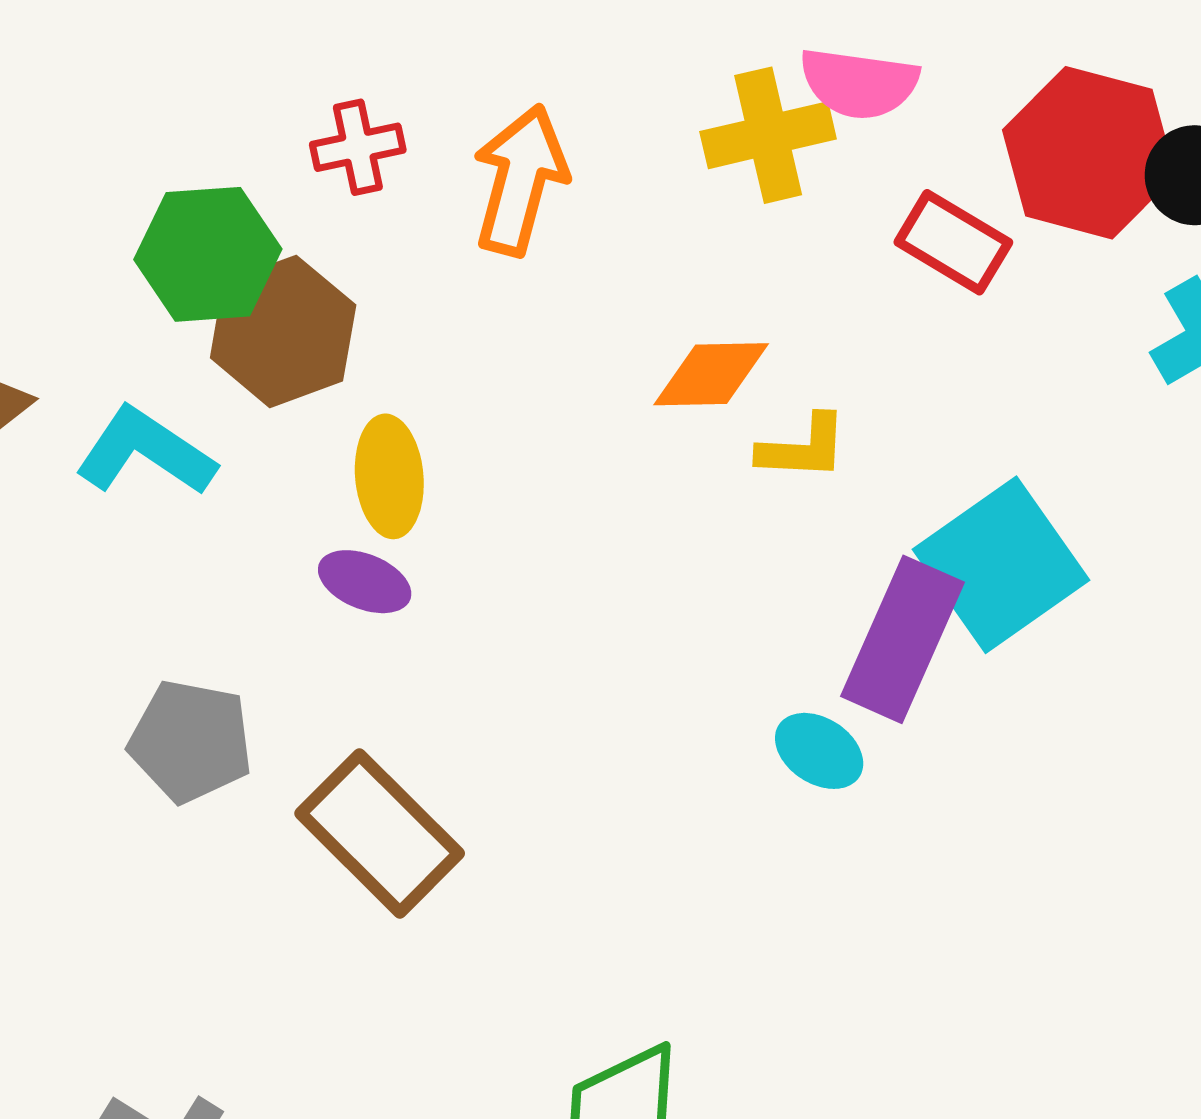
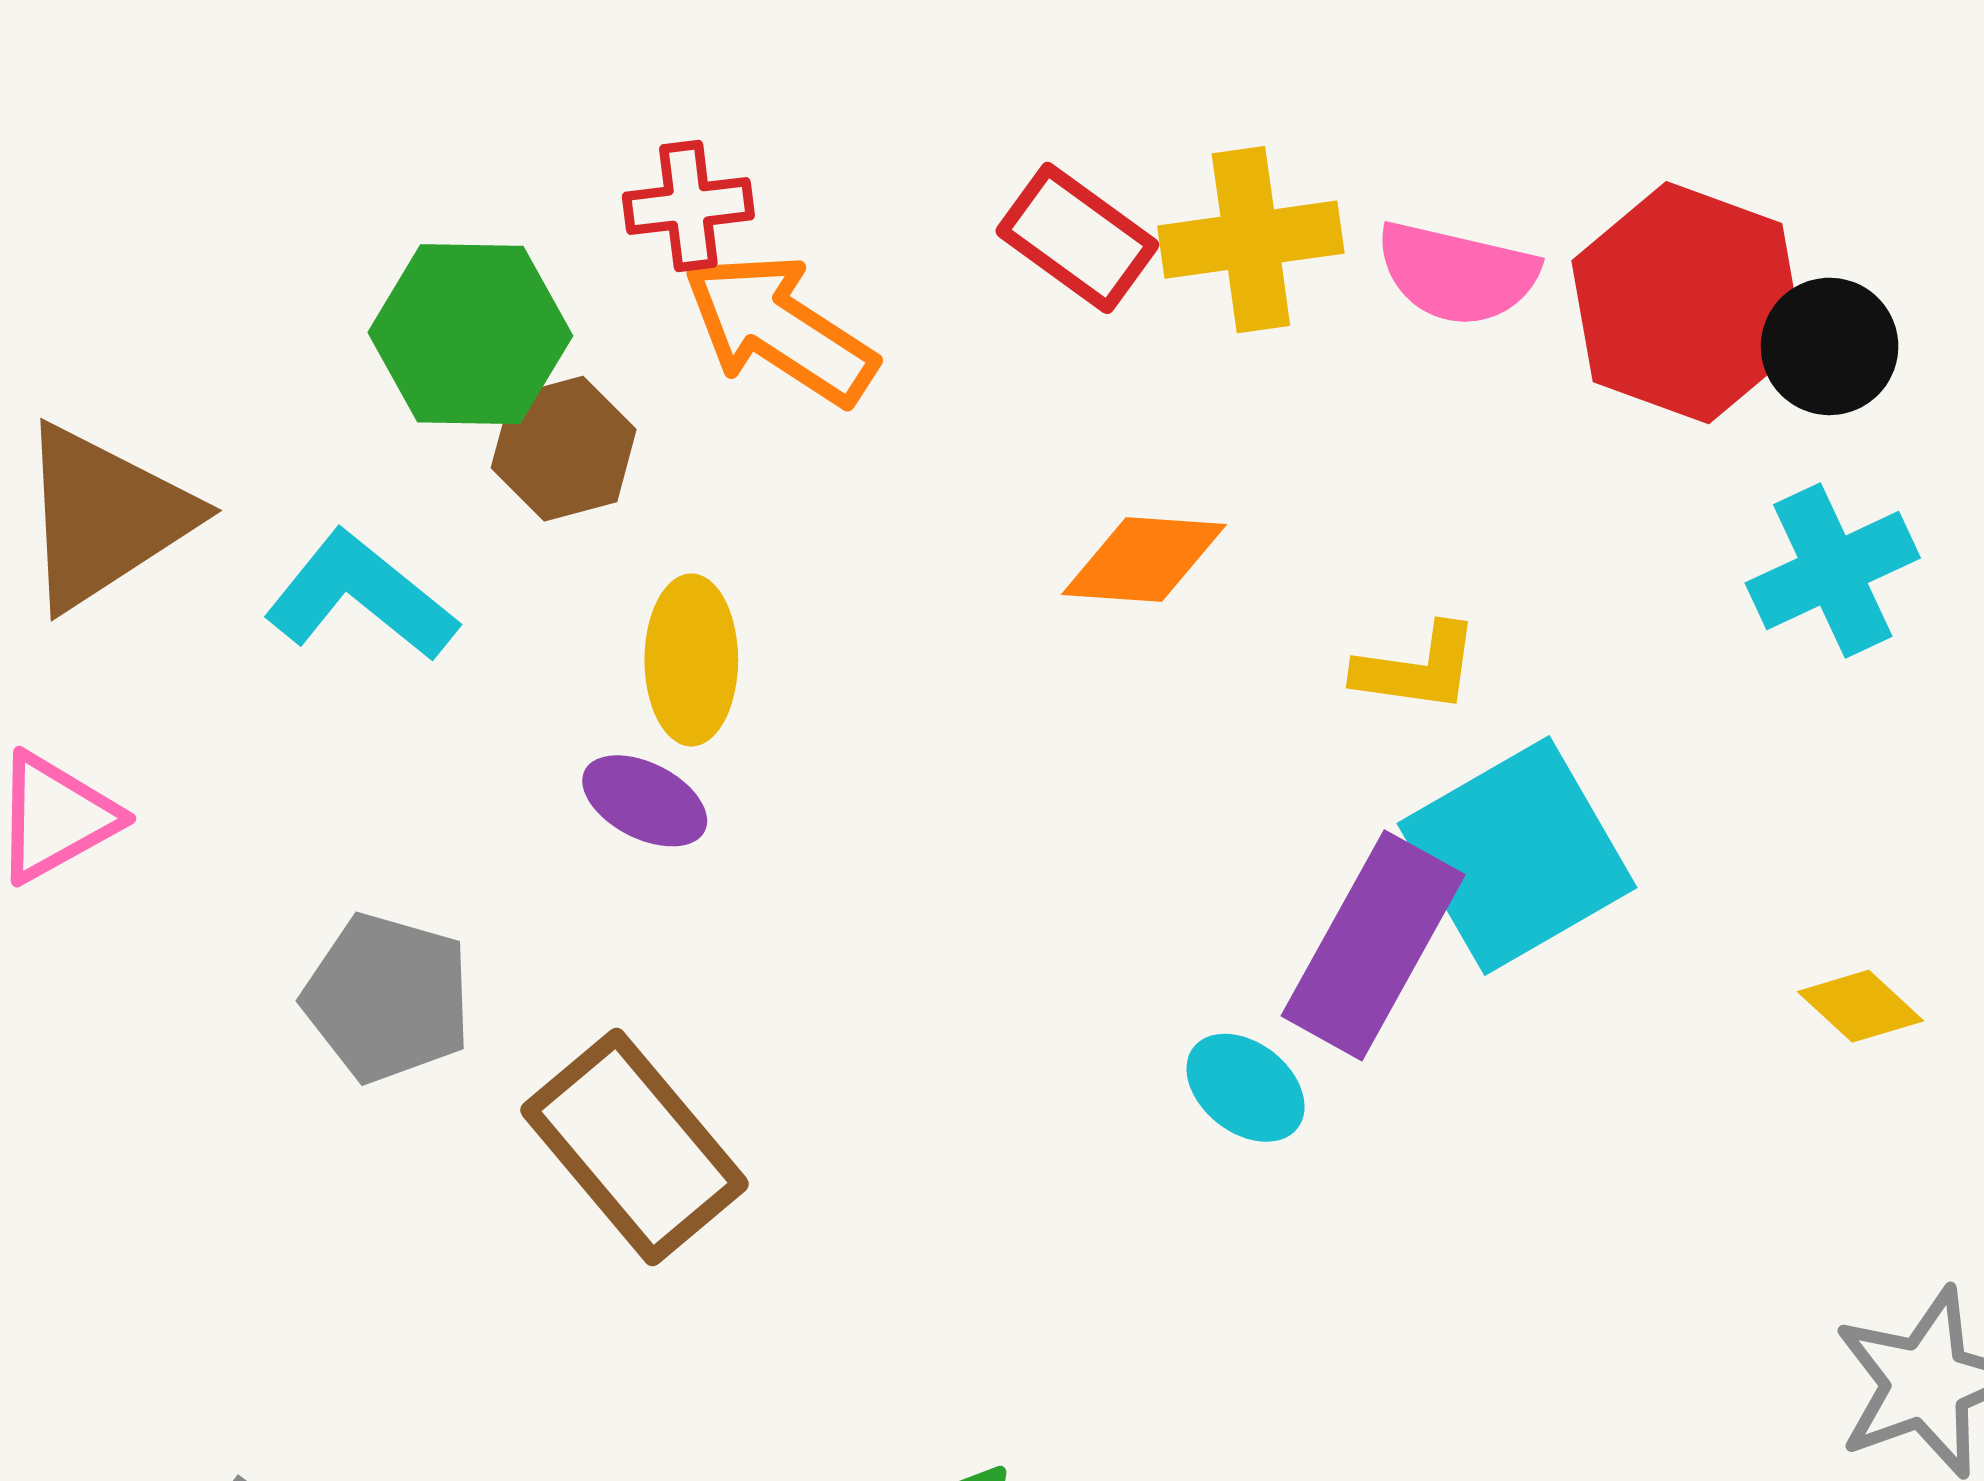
pink semicircle: (859, 83) -> (1457, 273), moved
orange arrow: (520, 180) -> (780, 329), moved, turned -77
red rectangle: (953, 242) -> (1077, 238), moved
brown hexagon: (283, 331) -> (564, 449), size x0.7
yellow L-shape: (803, 448) -> (1417, 668), moved

